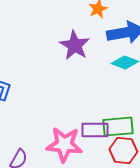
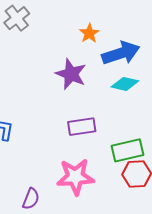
purple rectangle: (95, 130) -> (82, 127), moved

